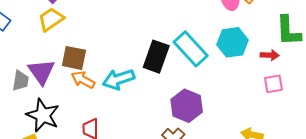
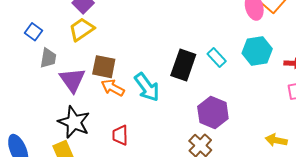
cyan rectangle: (191, 49) -> (217, 57), size x0.6
cyan arrow: (118, 79) -> (147, 87), turned -108
gray trapezoid: (21, 81) -> (48, 58), moved

